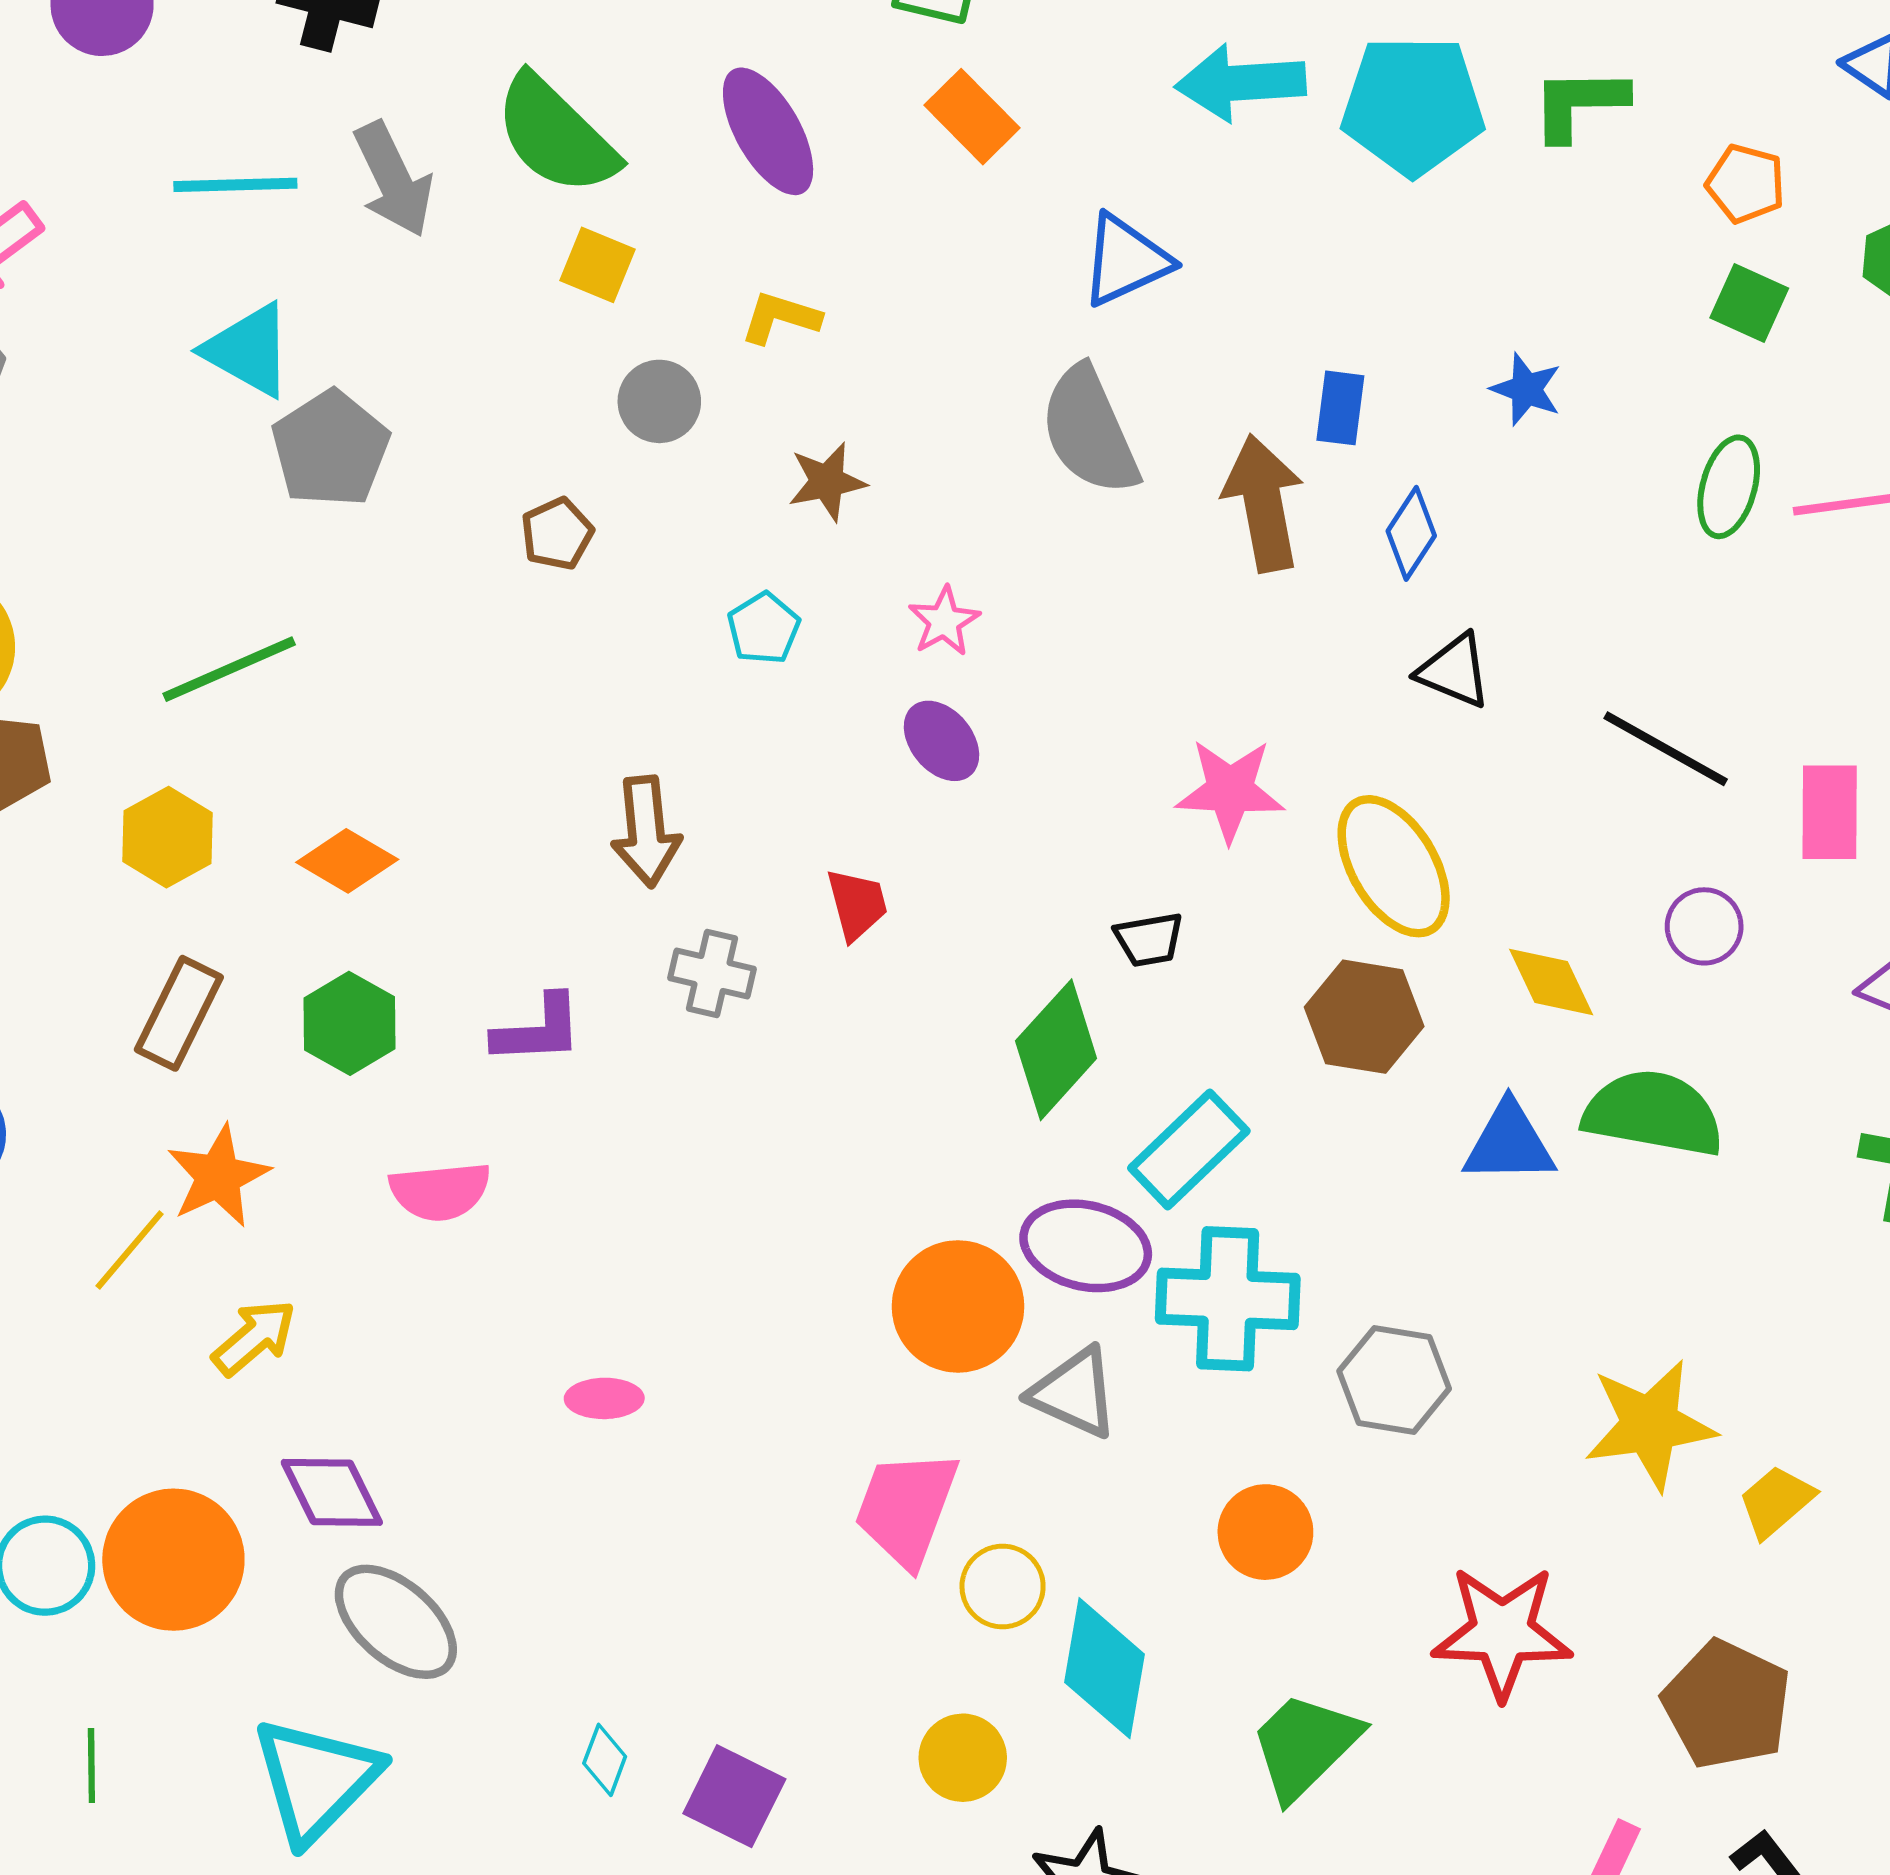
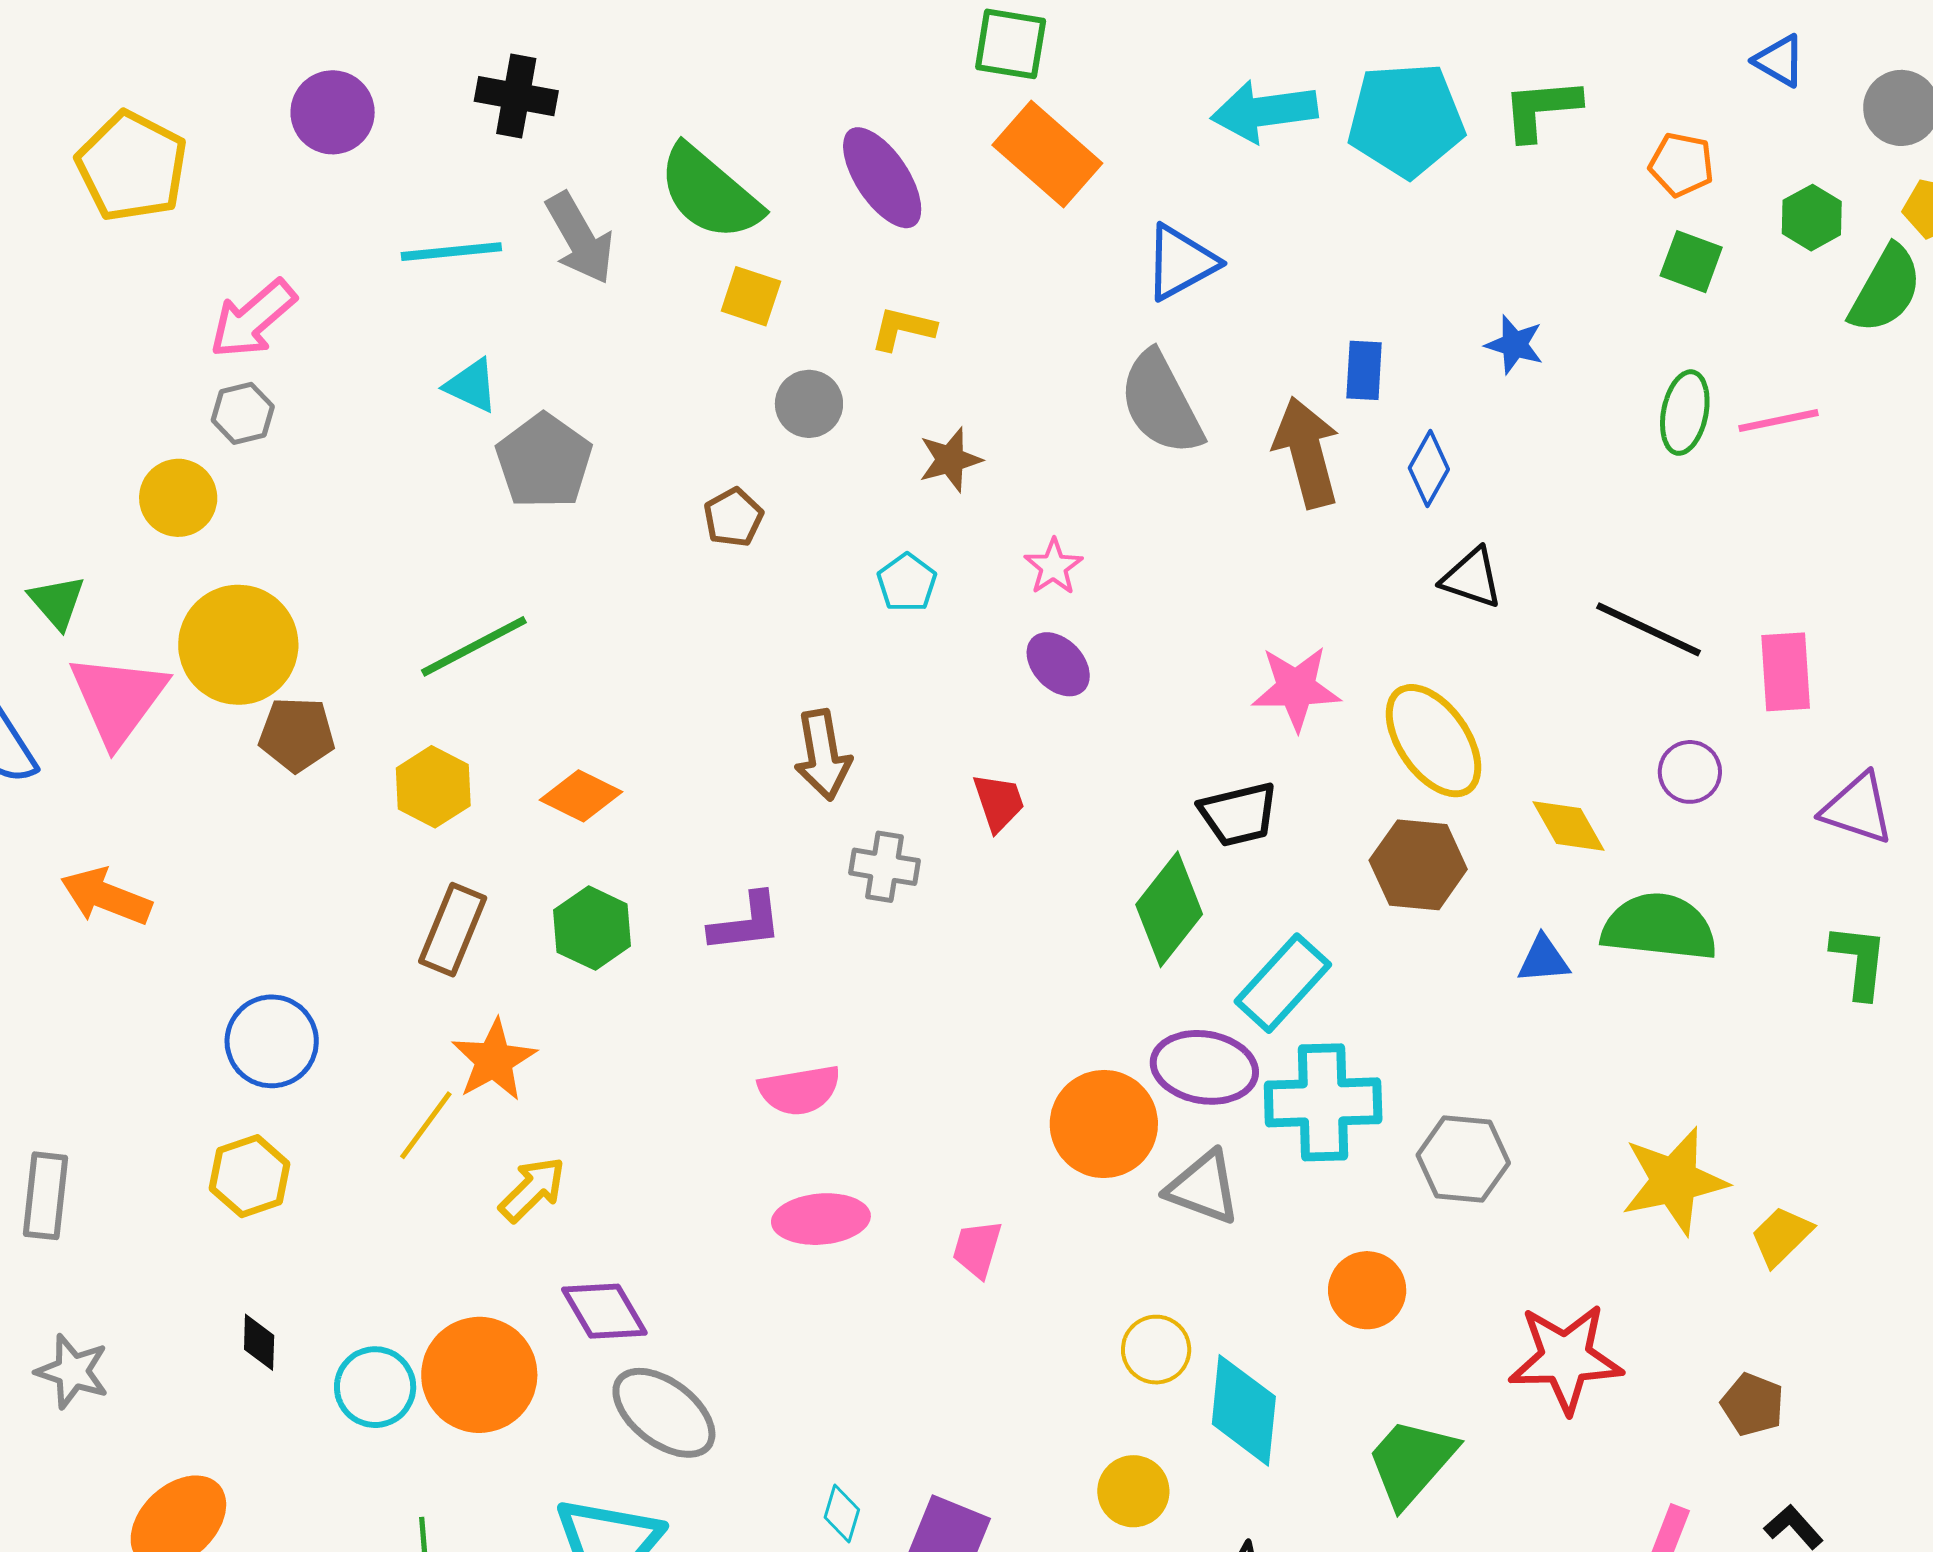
orange rectangle: (972, 117) -> (1047, 154), size x1.4
cyan triangle: (248, 350) -> (471, 386), size x0.7
black trapezoid: (1149, 939) -> (1238, 814), size x1.4
blue triangle: (1509, 1143) -> (1543, 959), size x0.7
pink semicircle: (440, 1191) -> (800, 1090), moved
pink ellipse: (604, 1398) -> (821, 1219), size x1.5
pink trapezoid: (906, 1508) -> (977, 1249), moved, size x0.6
brown pentagon: (1727, 1705) -> (1753, 1404), size x0.6

